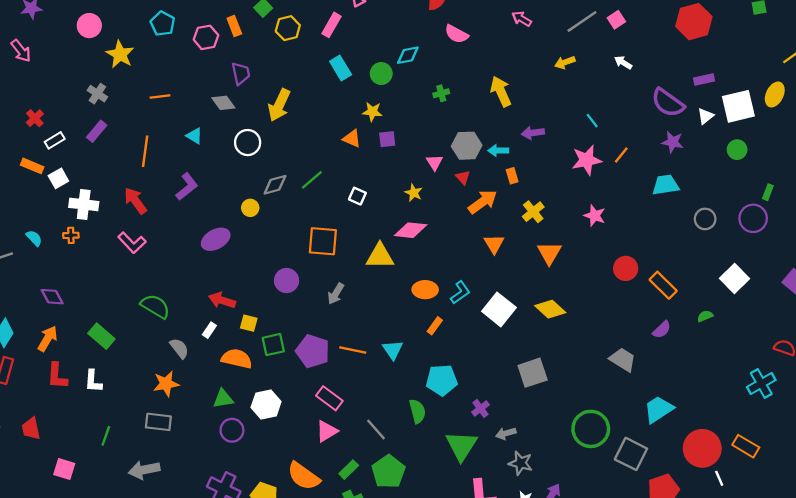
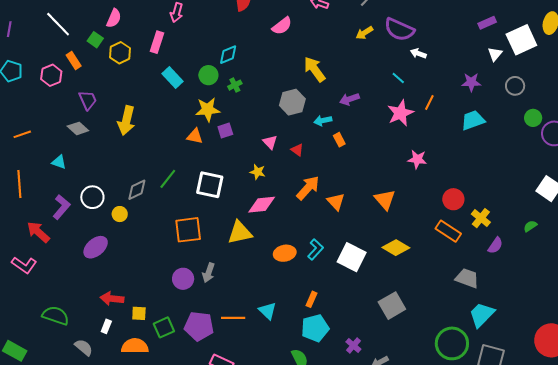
pink semicircle: (456, 34) -> (282, 26), moved, turned -55
white arrow: (623, 63) -> (418, 53), moved
green cross: (441, 93) -> (235, 85), moved
purple semicircle: (668, 103) -> (399, 30), moved
yellow star: (372, 112) -> (208, 110), size x1.4
white circle: (248, 143) -> (92, 197), moved
gray hexagon: (467, 146) -> (292, 102), moved
green circle: (737, 150) -> (533, 118), moved
white square: (357, 196) -> (210, 185), size x1.8
red arrow: (135, 201) -> (38, 232), moved
orange arrow: (483, 202) -> (308, 188), moved
yellow cross: (533, 212) -> (481, 218), moved
gray circle: (705, 219) -> (515, 86), moved
purple circle: (287, 281) -> (183, 279), moved
orange rectangle: (663, 285) -> (448, 231), moved
orange rectangle: (435, 326) -> (312, 299), moved
cyan trapezoid: (659, 409) -> (482, 315), moved

